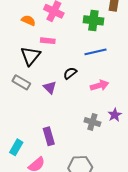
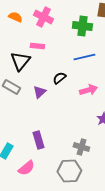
orange semicircle: (28, 20) -> (15, 17), moved
purple triangle: (50, 87) -> (39, 92), turned 32
gray cross: (92, 122) -> (81, 147), moved

